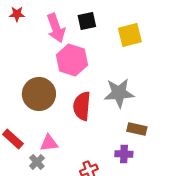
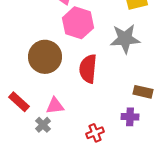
gray star: (119, 93) -> (125, 39), moved

